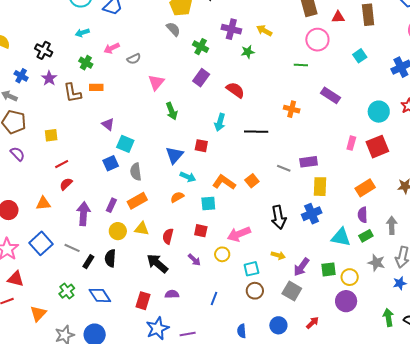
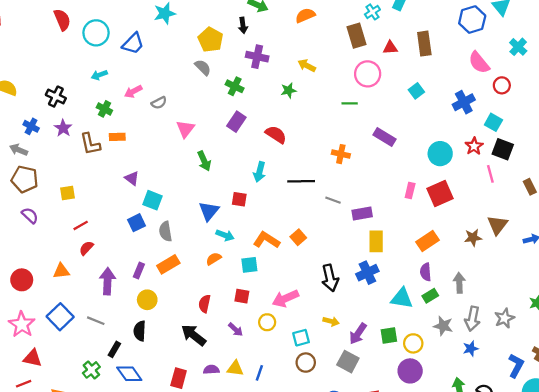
purple cross: (231, 29) -> (257, 57), moved
gray line: (284, 168) -> (333, 200), moved
yellow triangle: (142, 229) -> (235, 368), moved
black rectangle: (88, 262) -> (114, 349), moved

